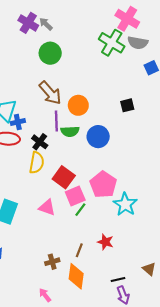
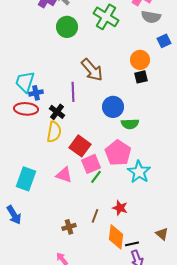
green cross: (112, 43) -> (106, 17), moved
brown arrow: (50, 93) -> (92, 70), moved
orange circle: (78, 105) -> (140, 60), moved
green semicircle: (70, 131) -> (130, 124), moved
orange diamond: (76, 276) -> (116, 237), moved

